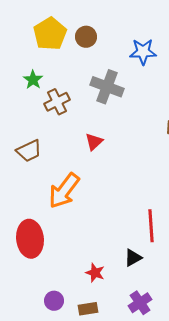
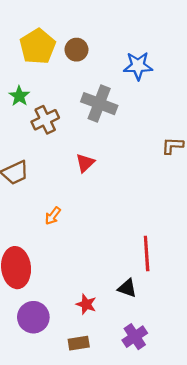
orange arrow: (64, 191) -> (53, 216), size x0.5
black triangle: (133, 258) -> (127, 288), turned 48
purple circle: (54, 301) -> (33, 317), moved, size x1.5

